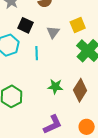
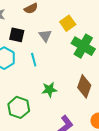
green star: (55, 87) -> (49, 90), moved

